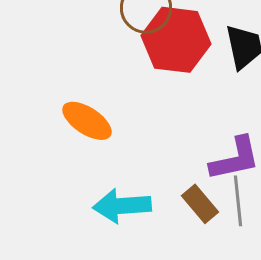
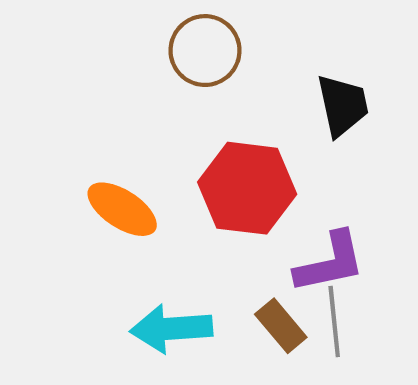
red hexagon: (176, 40) -> (247, 188), moved

